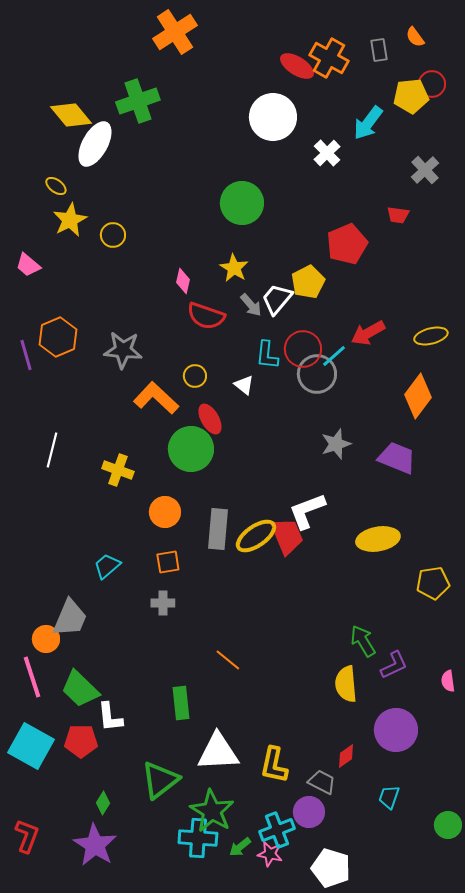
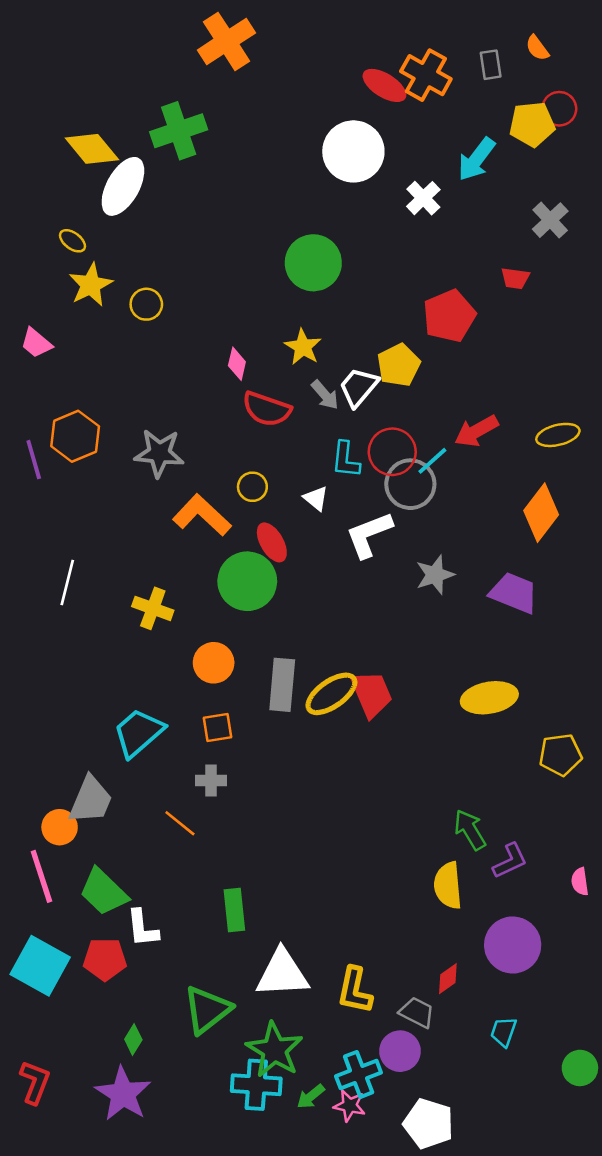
white L-shape: (307, 511) -> (369, 535), moved
cyan trapezoid: (107, 566) -> (139, 733), size x1.5
orange line: (228, 660) -> (180, 823), moved

